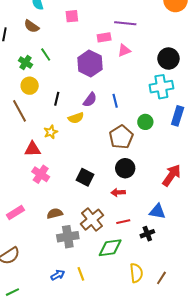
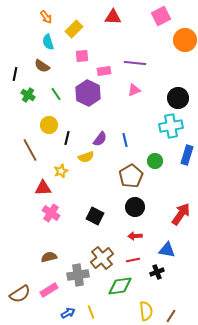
pink rectangle: (104, 37) -> (104, 71), moved
green cross: (26, 63) -> (28, 95), moved
purple hexagon: (90, 64) -> (88, 93), moved
yellow circle: (30, 86) -> (49, 125), moved
red arrow: (118, 192) -> (135, 236), moved
pink rectangle: (15, 213) -> (49, 290), moved
brown semicircle: (55, 214) -> (49, 257), moved

